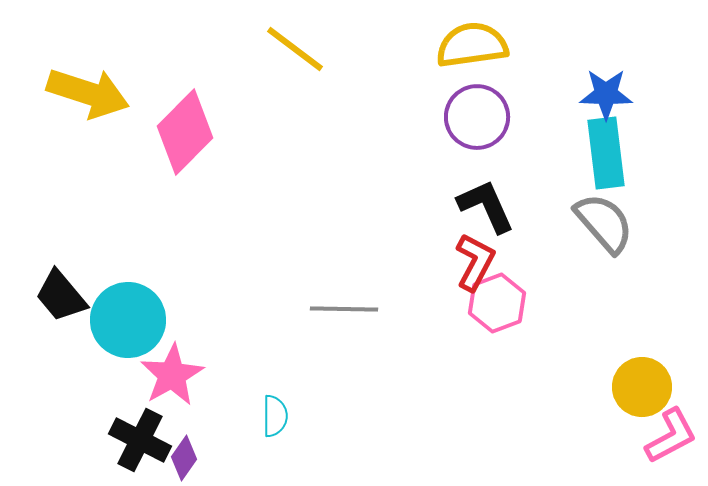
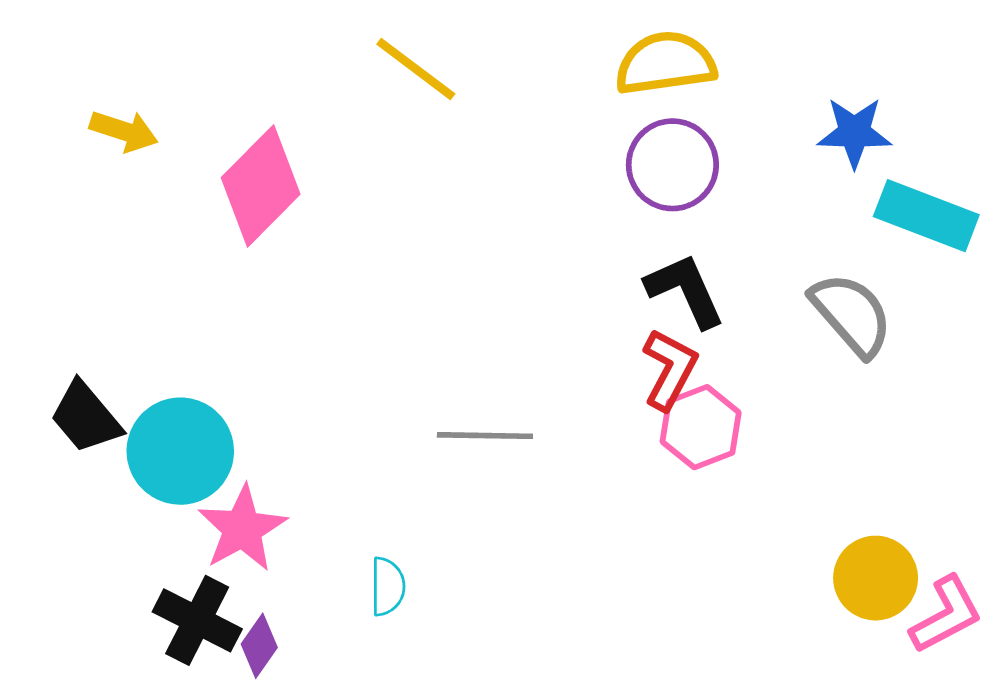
yellow arrow: (88, 93) -> (124, 131), size x0.6
cyan rectangle: (606, 153) -> (926, 216), moved, turned -62
yellow circle: (642, 387) -> (876, 578), moved

